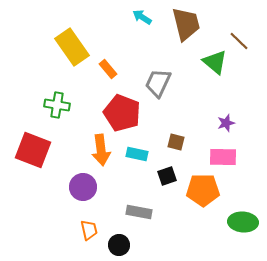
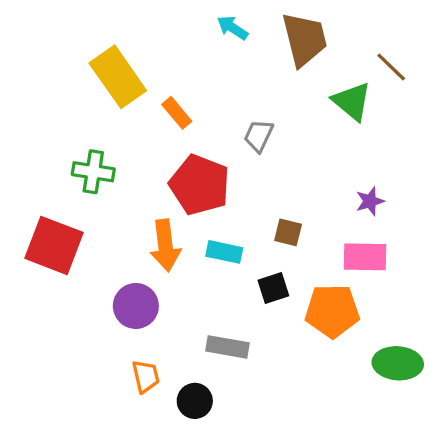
gray trapezoid: (158, 83) -> (259, 136), size x0.7

